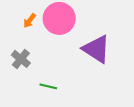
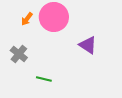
purple triangle: (96, 49) -> (88, 45), size x0.7

